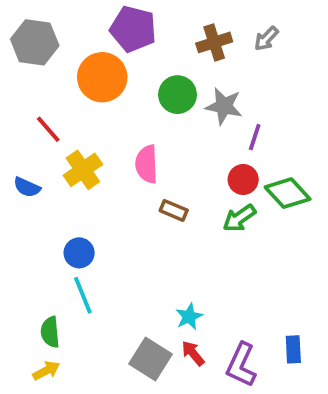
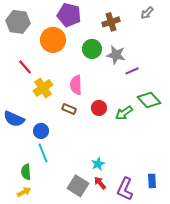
gray arrow: (266, 39) -> (147, 13), moved
purple line: (255, 137) -> (132, 71), turned 48
red circle: (243, 180) -> (99, 108), moved
blue semicircle: (27, 187) -> (14, 119), moved, size x1.5
brown rectangle: (174, 210) -> (69, 109), moved

